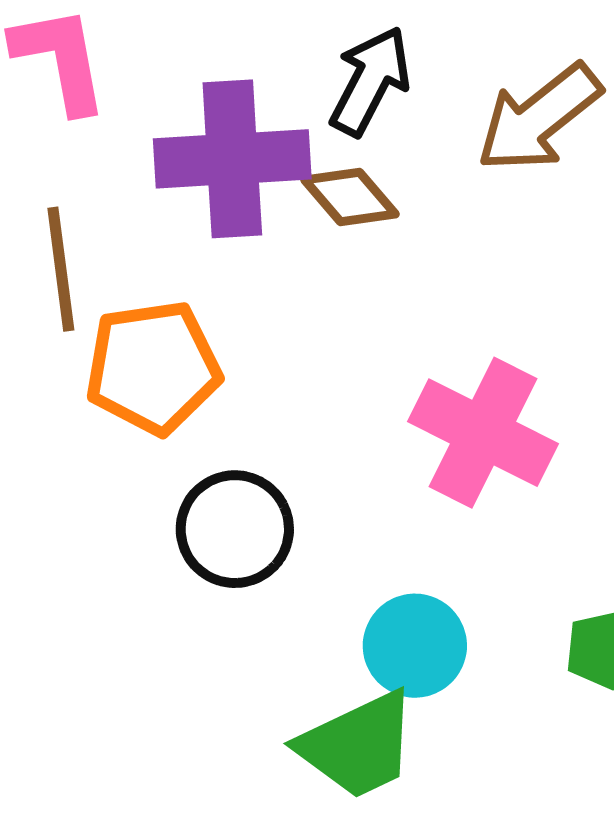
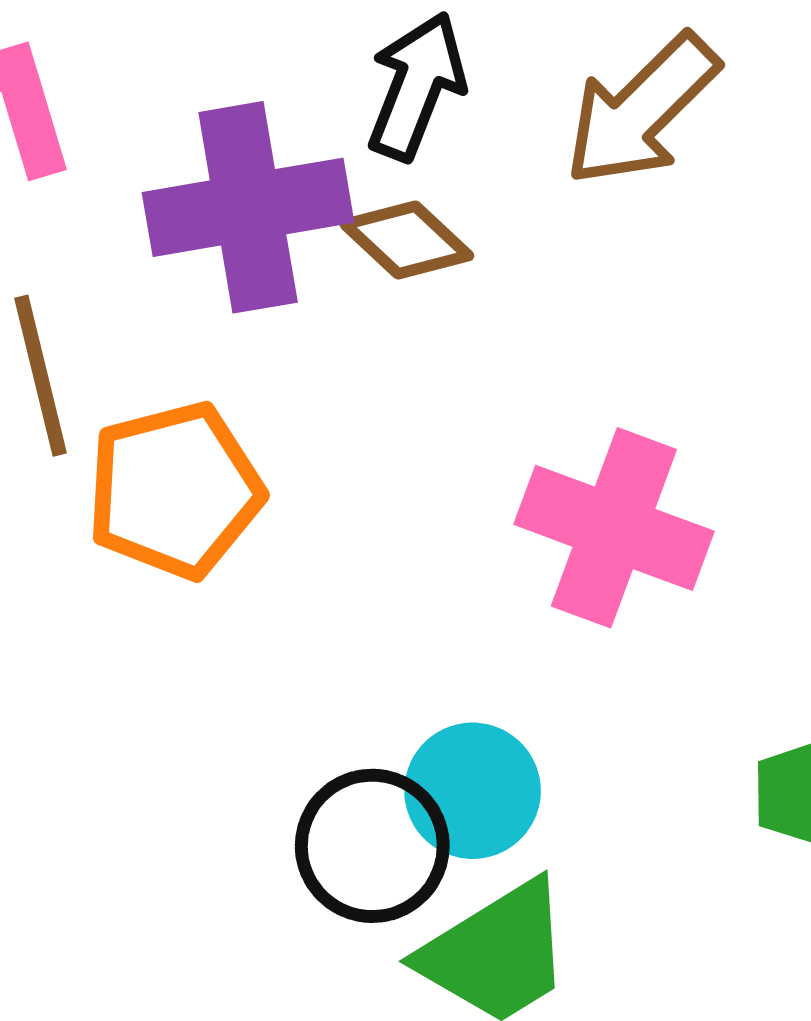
black circle: (235, 529) -> (372, 846), moved
cyan circle: (415, 646) -> (473, 791), moved

